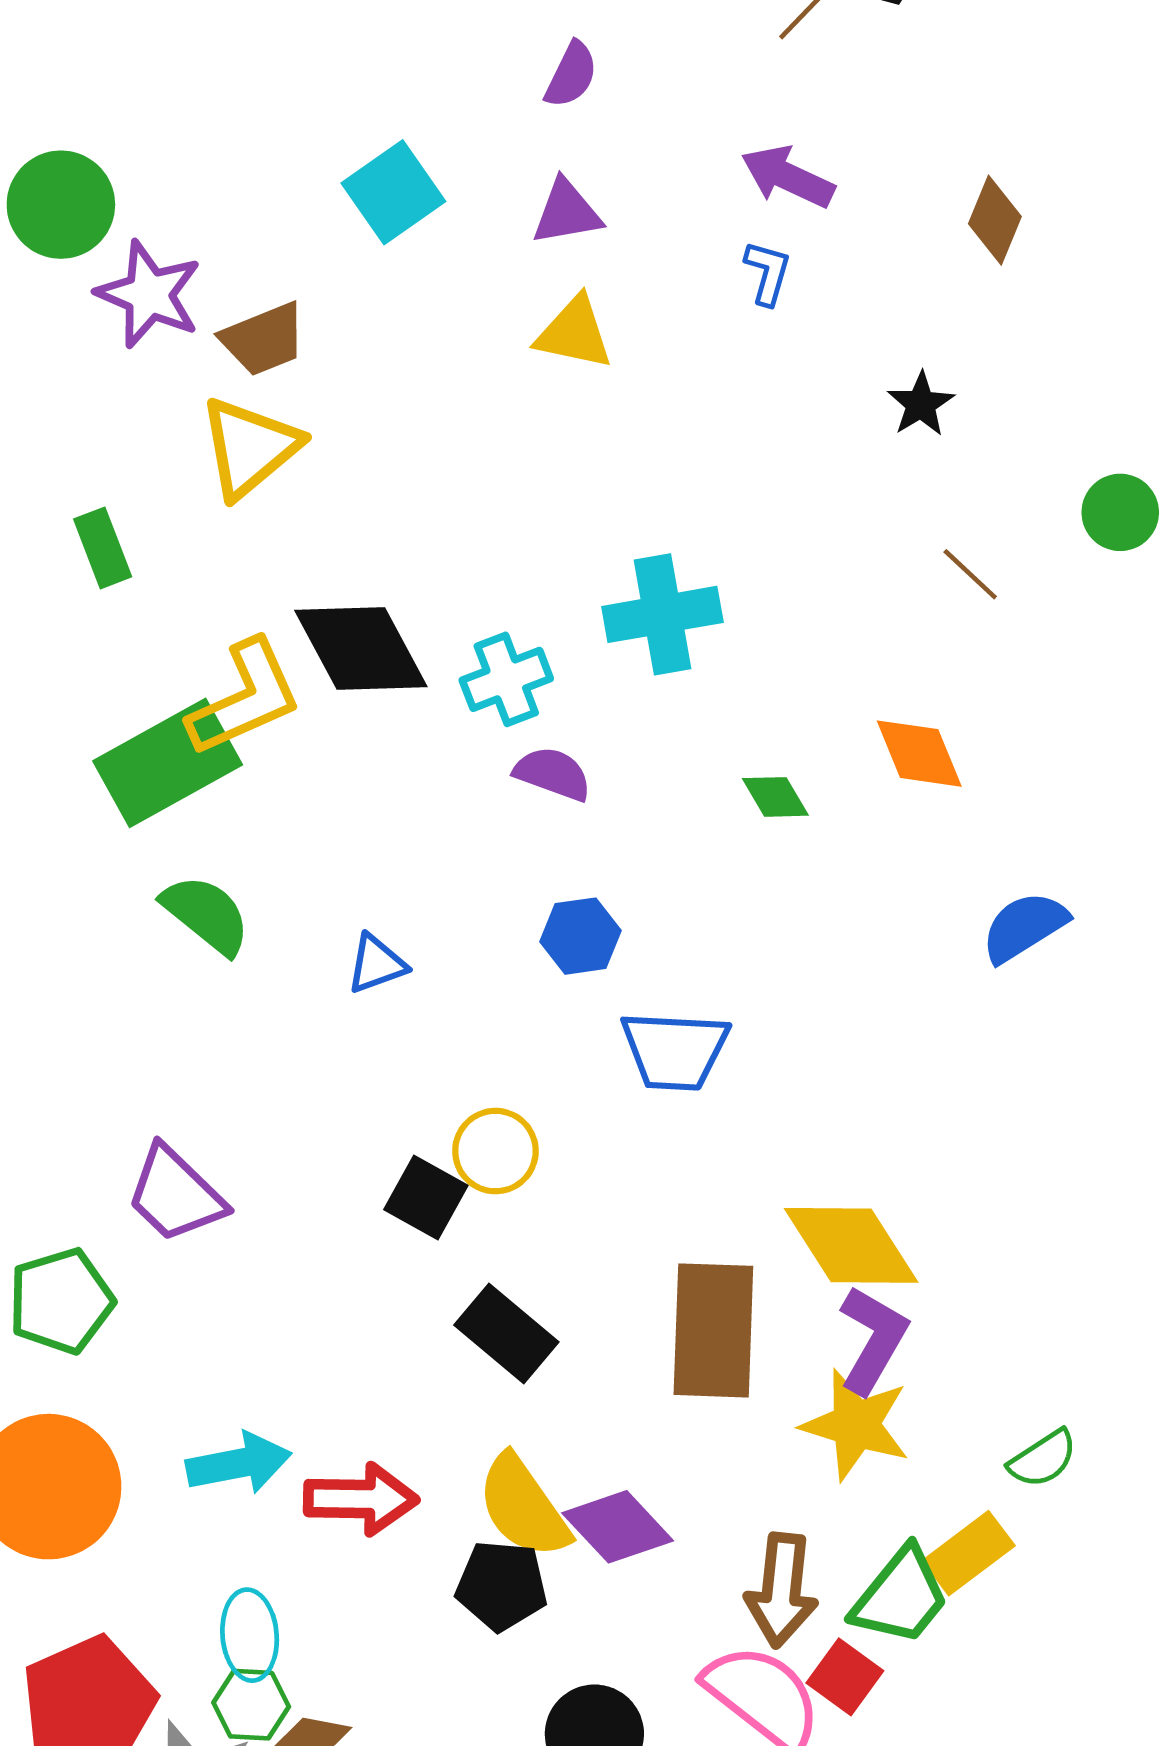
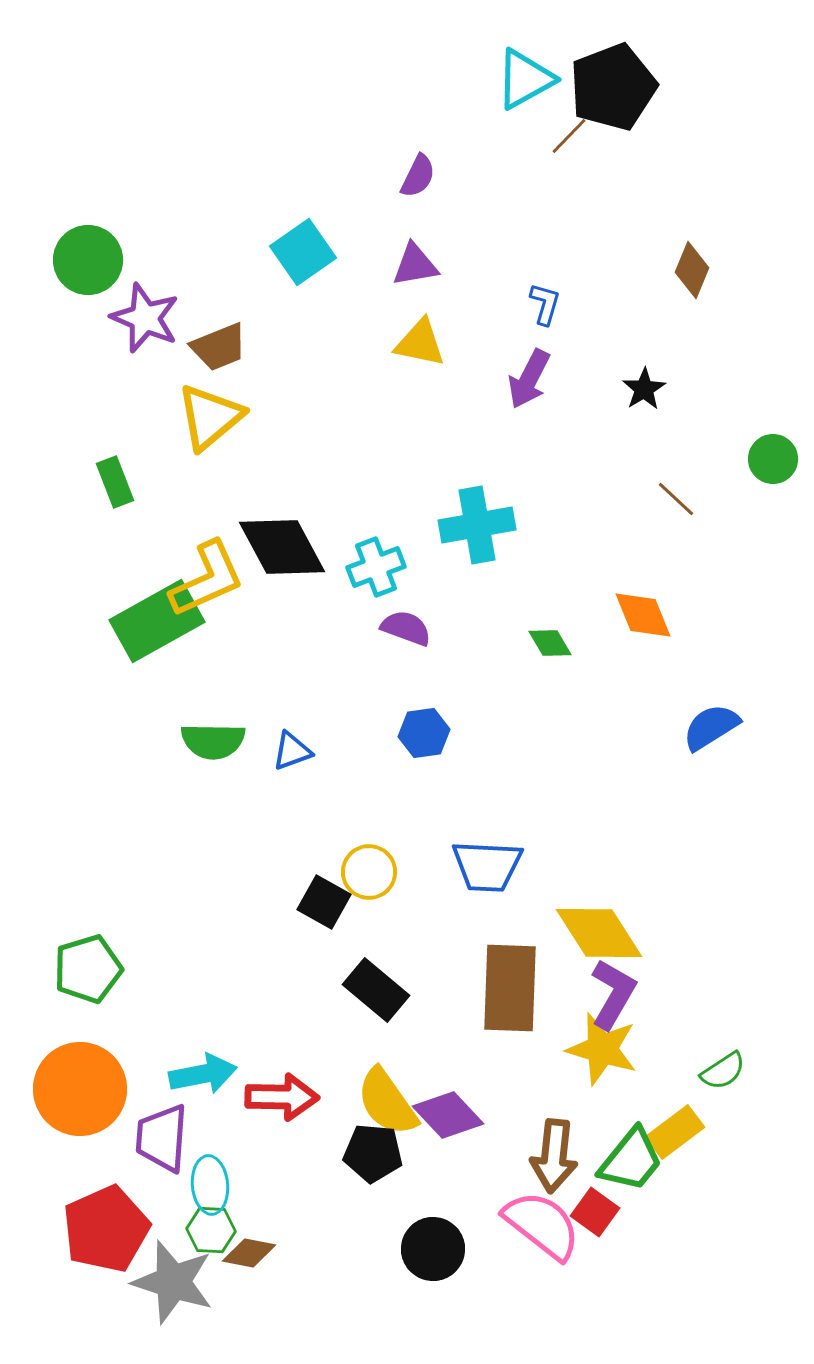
purple arrow: (788, 177) -> (529, 379), moved, turned -88
green semicircle: (206, 914) -> (213, 741), moved, turned 142
blue trapezoid: (675, 1051) -> (487, 866), moved
purple trapezoid: (175, 1194) -> (162, 1138), moved, turned 50

